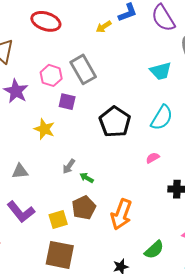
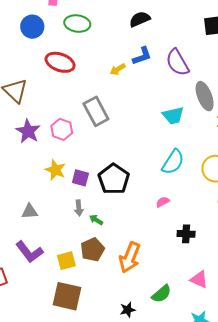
pink hexagon: (51, 75) -> (62, 129), moved
purple square: (67, 102) -> (80, 178), moved
black pentagon: (115, 122) -> (114, 179), moved
gray arrow: (69, 166) -> (79, 208), turned -42

